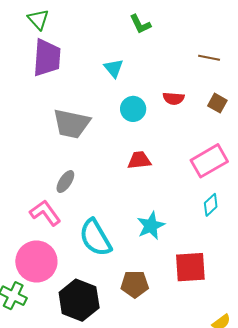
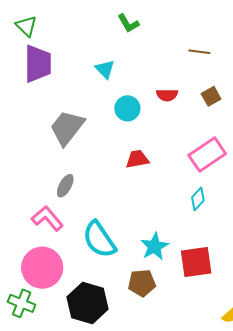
brown square: (217, 103) -> (211, 96), turned 36
gray trapezoid: (72, 124) -> (67, 128), turned 120
cyan diamond: (211, 205) -> (198, 199), moved
cyan star: (151, 226) -> (155, 247), moved

